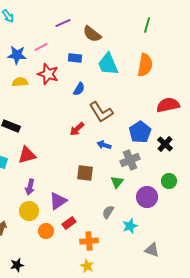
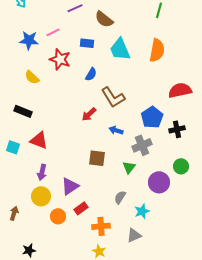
yellow semicircle: (20, 82) -> (32, 77), moved, turned -133
black cross: (165, 144) -> (177, 129), turned 35
red triangle: (27, 155) -> (39, 140), turned 36
gray triangle: (152, 250) -> (134, 235), moved, turned -42

